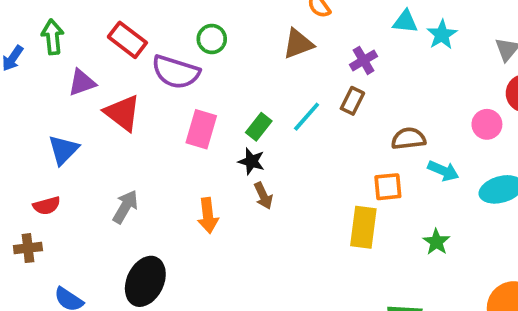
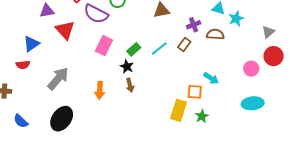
brown semicircle: (408, 139) -> (215, 34), moved
cyan arrow: (443, 171) -> (211, 78), moved
red semicircle: (47, 206) -> (23, 65), moved
gray arrow: (125, 207) -> (58, 79), size x1.4
green star: (436, 242) -> (202, 116), moved

